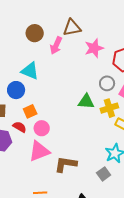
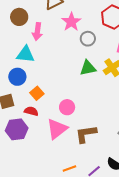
pink arrow: (56, 45) -> (37, 32), moved
pink star: (94, 48) -> (71, 22), moved
gray circle: (107, 83) -> (88, 39), moved
pink circle: (42, 128) -> (67, 107), moved

